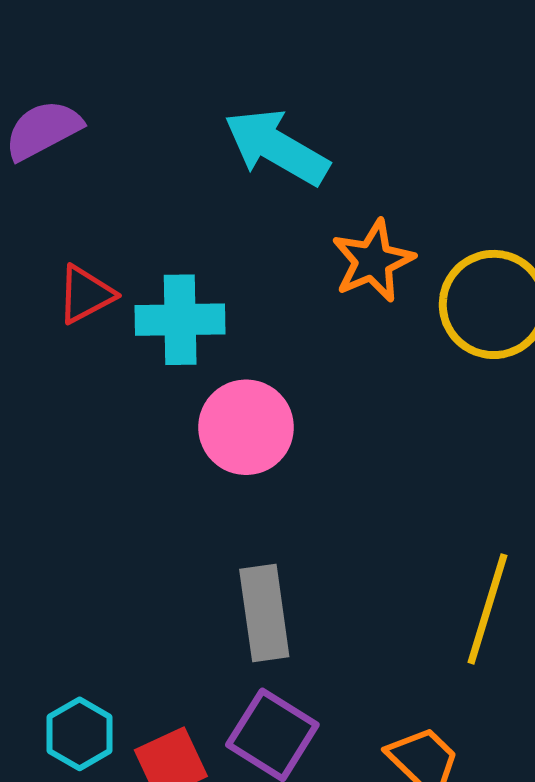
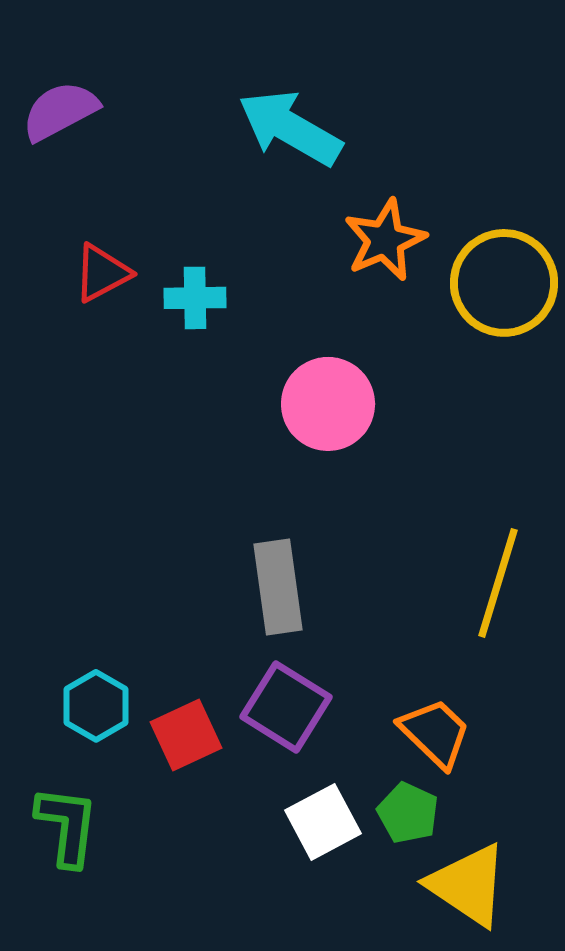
cyan cross: (180, 320) -> (195, 298), size x0.7
pink circle: (246, 427) -> (328, 404), moved

